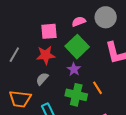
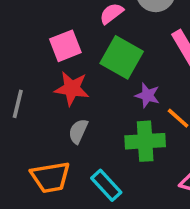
red star: (46, 55) -> (72, 88), turned 30
purple star: (74, 69) -> (147, 95), moved

